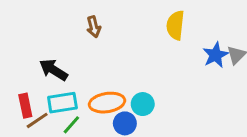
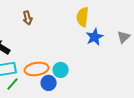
blue star: (216, 55) -> (95, 37), moved

